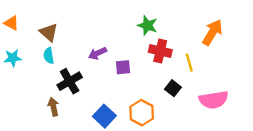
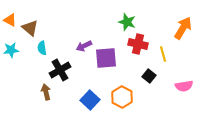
brown triangle: (49, 32) -> (30, 28), moved
purple square: (123, 67) -> (106, 58), size x1.6
pink semicircle: (214, 100) -> (184, 86), size x0.7

